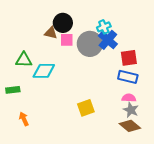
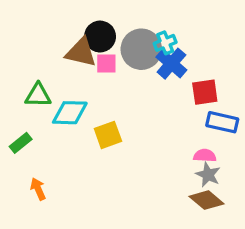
brown triangle: (51, 33) -> (81, 52), size x1.5
gray circle: (90, 44) -> (141, 49), moved
blue rectangle: (128, 77) -> (222, 122), moved
green rectangle: (13, 90) -> (21, 143), turned -32
yellow square: (86, 108) -> (108, 135), moved

